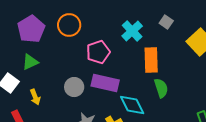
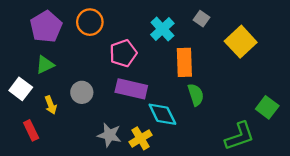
gray circle: (74, 87) -> (82, 92), moved

